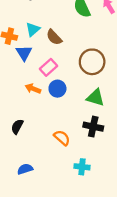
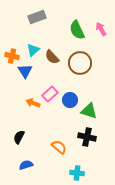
brown circle: (92, 62) -> (80, 63), moved
pink rectangle: (49, 67) -> (50, 94), moved
blue circle: (57, 89) -> (70, 100), moved
blue semicircle: (25, 169) -> (26, 165), moved

